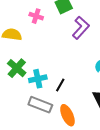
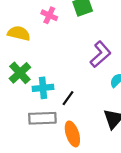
purple L-shape: (81, 28) -> (100, 54), moved
gray rectangle: (40, 105) -> (42, 118), turned -30

